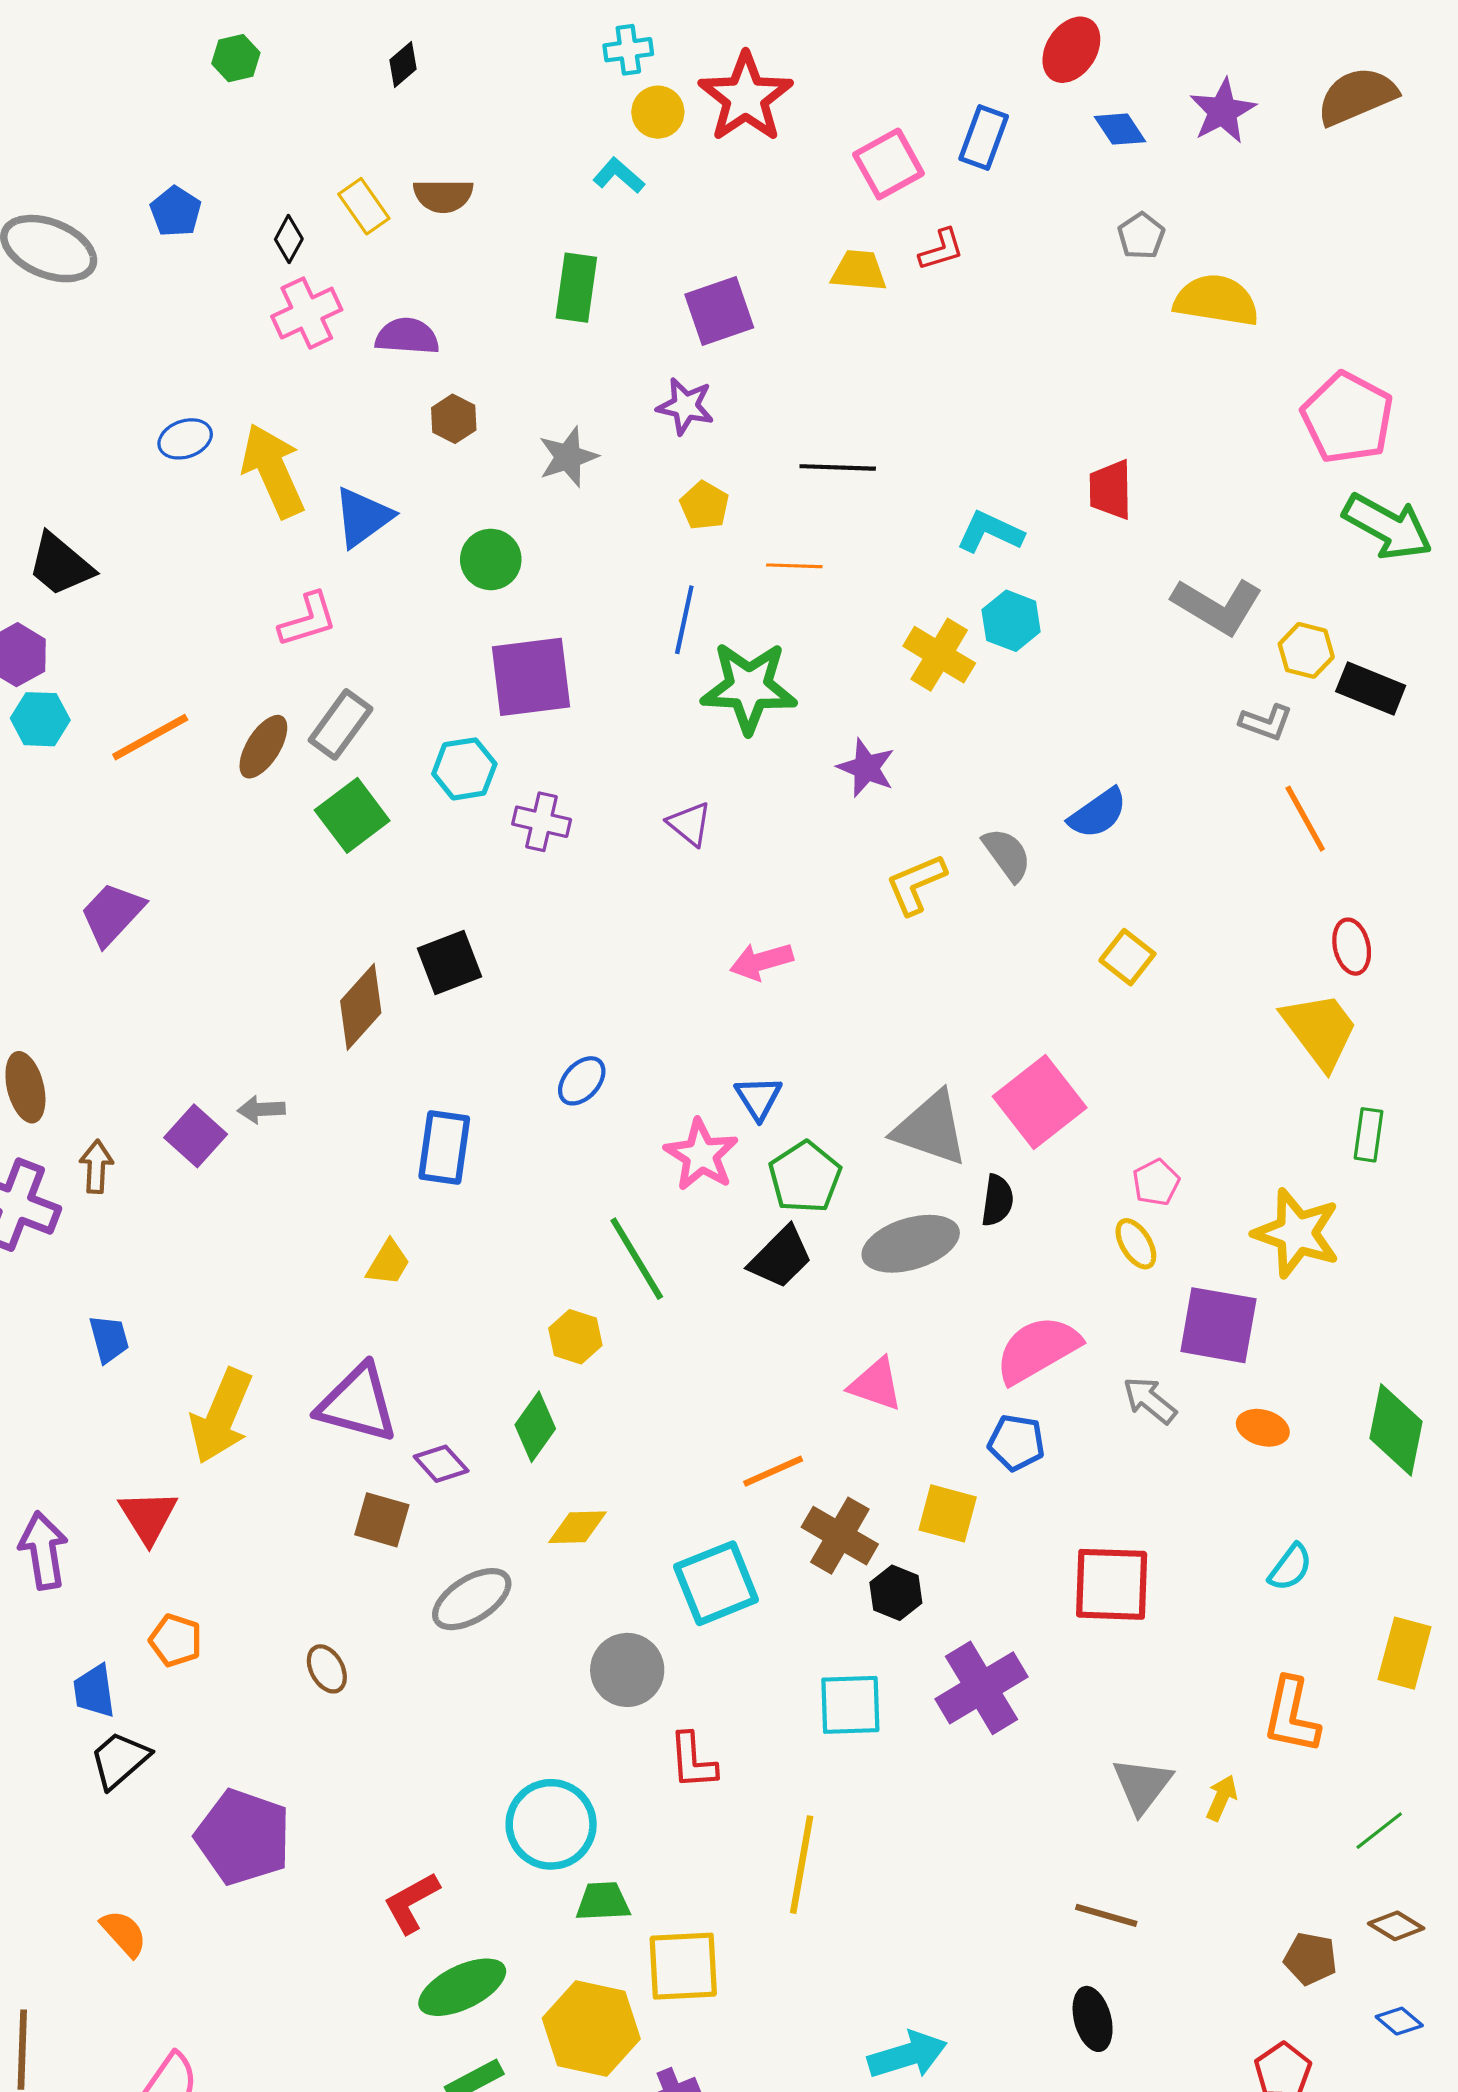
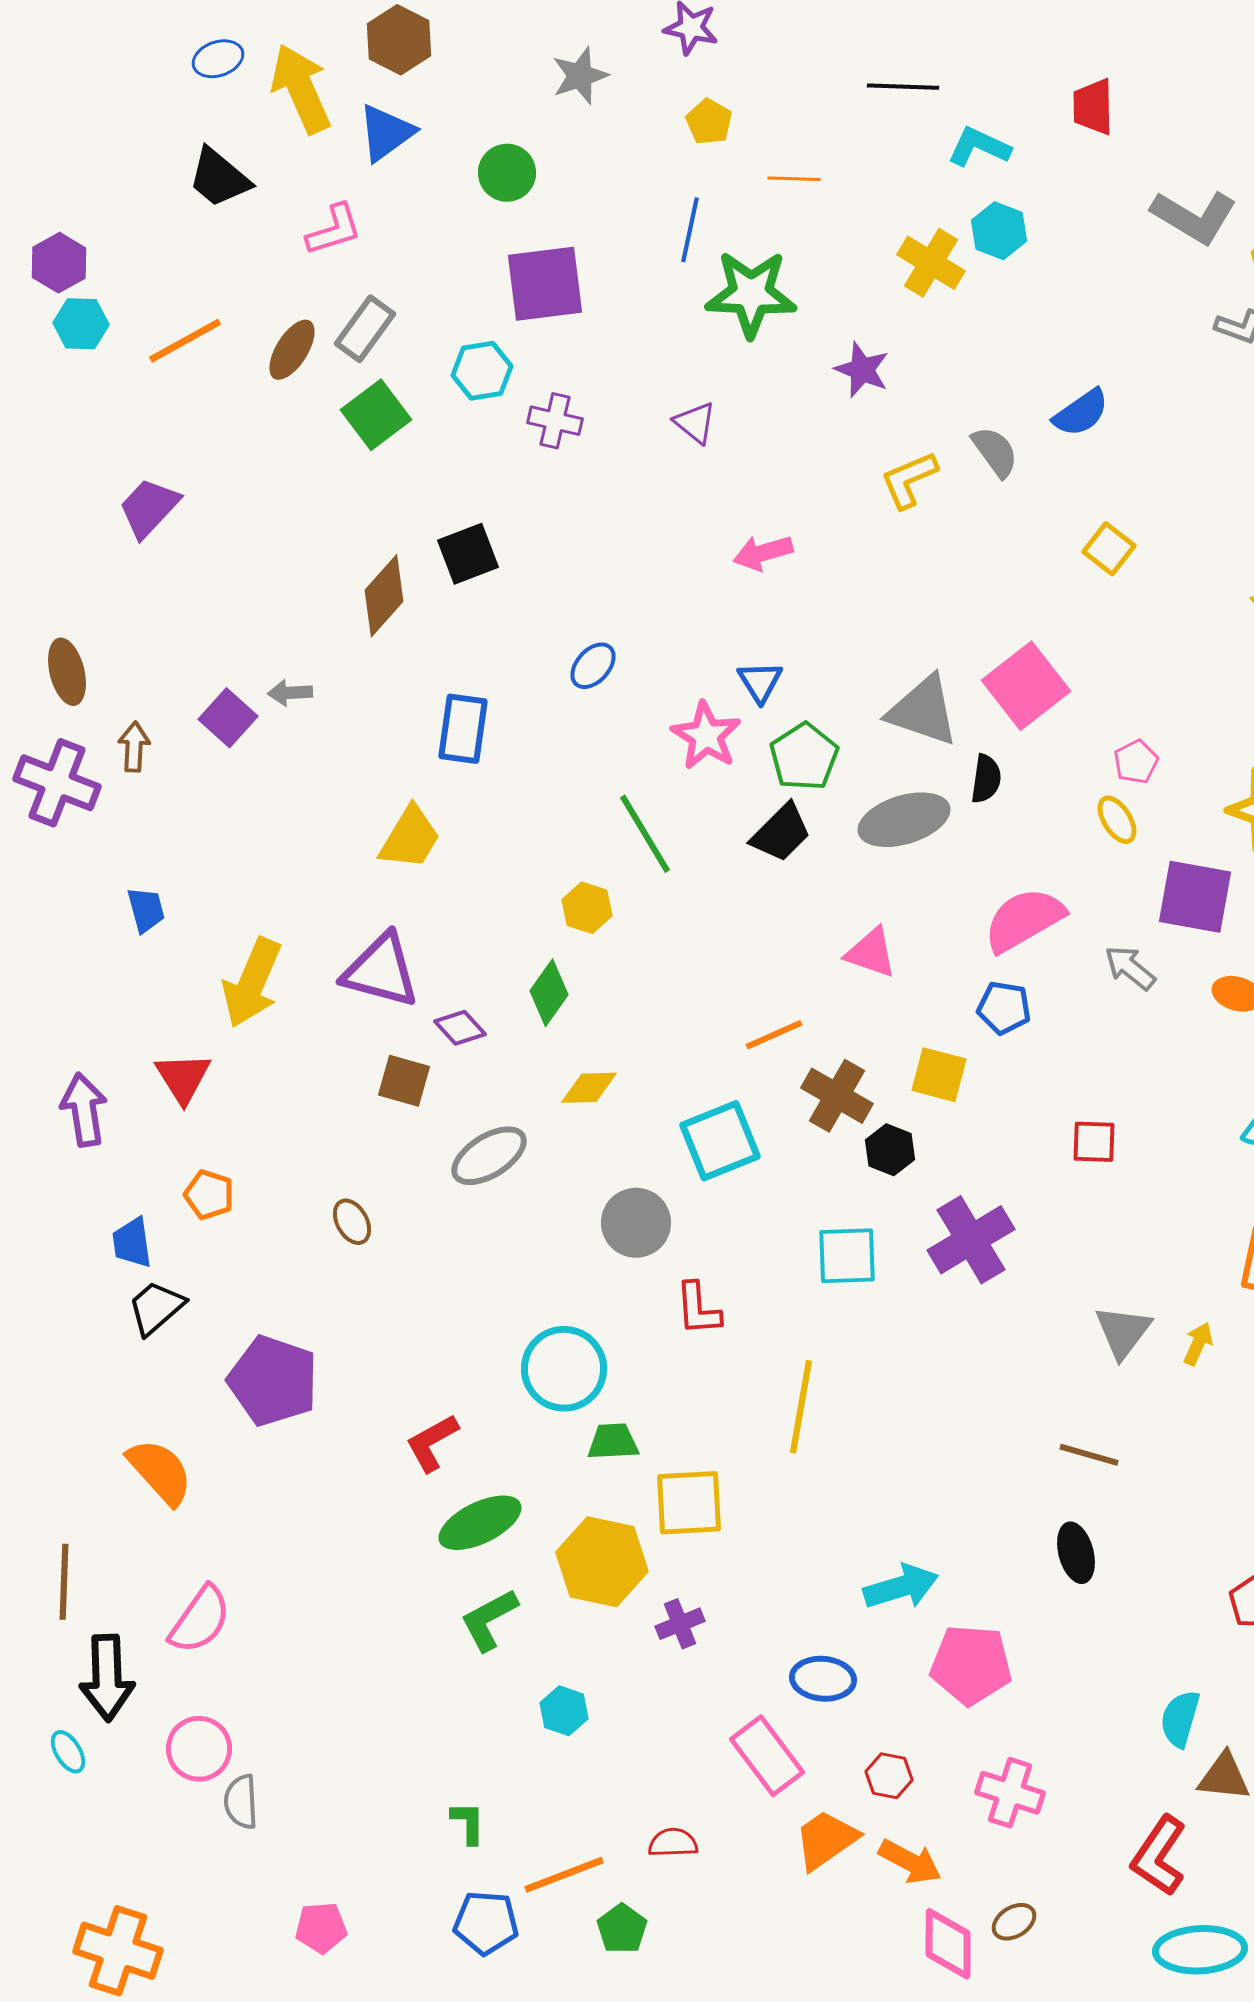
brown hexagon: (454, 419) -> (399, 40), moved, size x1.5
black line: (838, 467) -> (903, 87), moved
black trapezoid: (60, 565) -> (219, 178), moved
yellow trapezoid: (388, 1263) -> (410, 838), size x1.5
red square: (1112, 1584) -> (1094, 1142), size x0.6
orange semicircle: (124, 1933) -> (160, 1472), size x1.5

